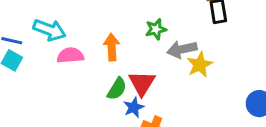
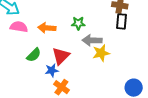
orange arrow: (112, 47) -> (47, 28), turned -96
green semicircle: (117, 89) -> (34, 55), moved

